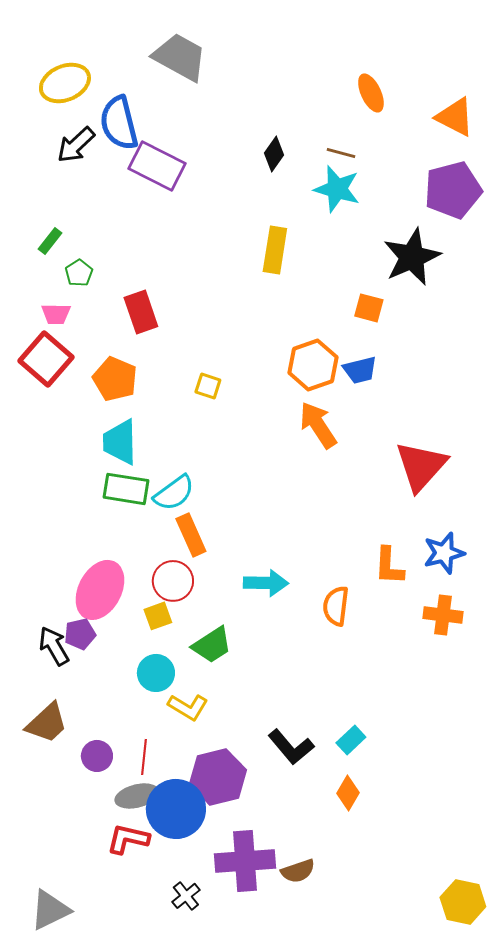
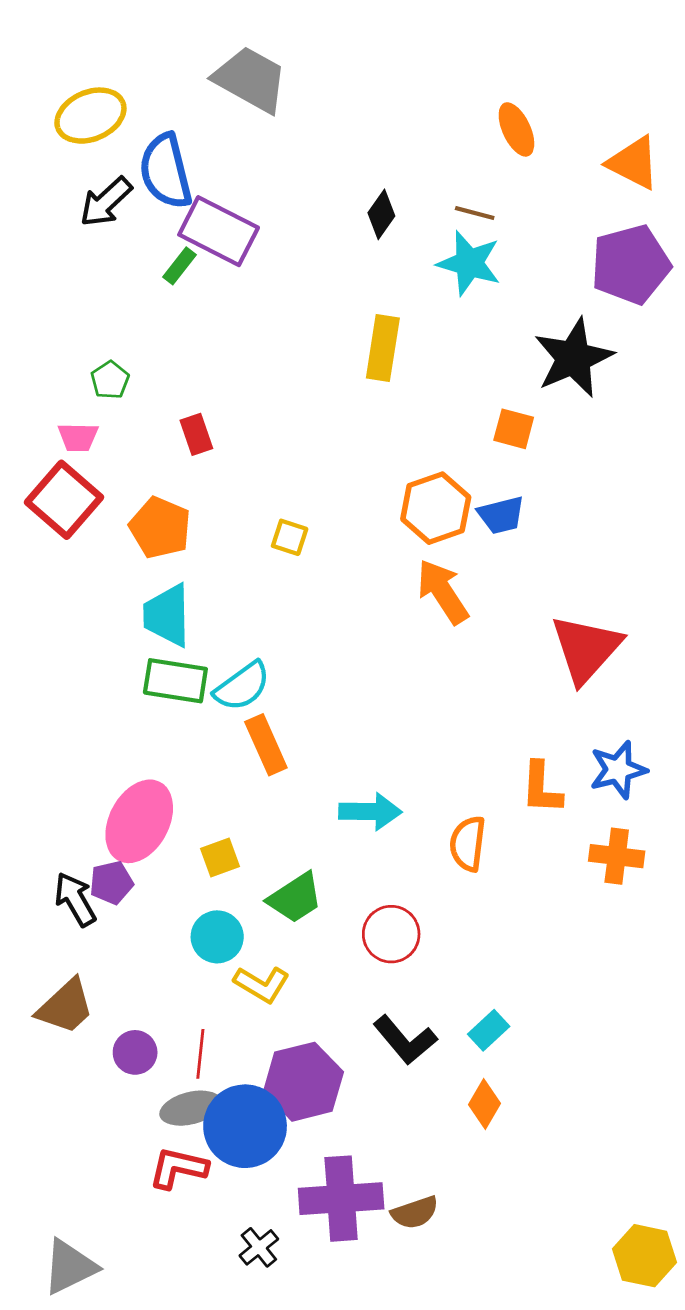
green rectangle: (50, 241) -> (180, 266), moved
red rectangle: (141, 312) -> (196, 434), size x0.7
red circle: (173, 581) -> (391, 934), moved

